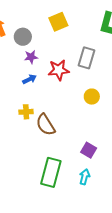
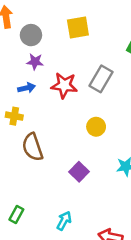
yellow cross: (26, 112) -> (14, 116), moved
purple square: (89, 150) -> (79, 172), moved
green rectangle: (51, 172) -> (16, 214), moved, size x0.5

